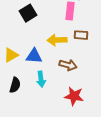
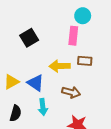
blue triangle: (34, 56) -> (35, 83), turned 30

